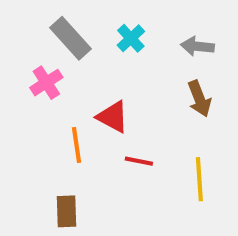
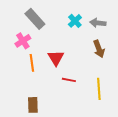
cyan cross: (131, 38) -> (75, 21), moved
red triangle: (113, 117) -> (56, 58), turned 30
orange line: (77, 145) -> (32, 63), moved

